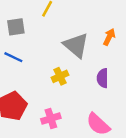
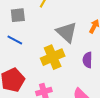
yellow cross: (60, 76) -> (53, 57), size x1.6

